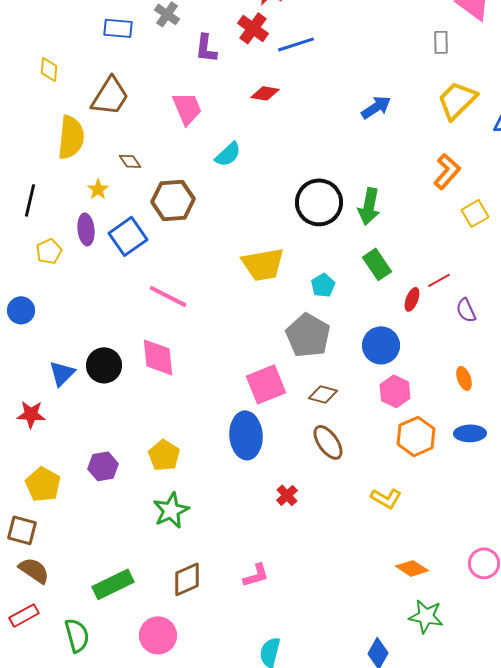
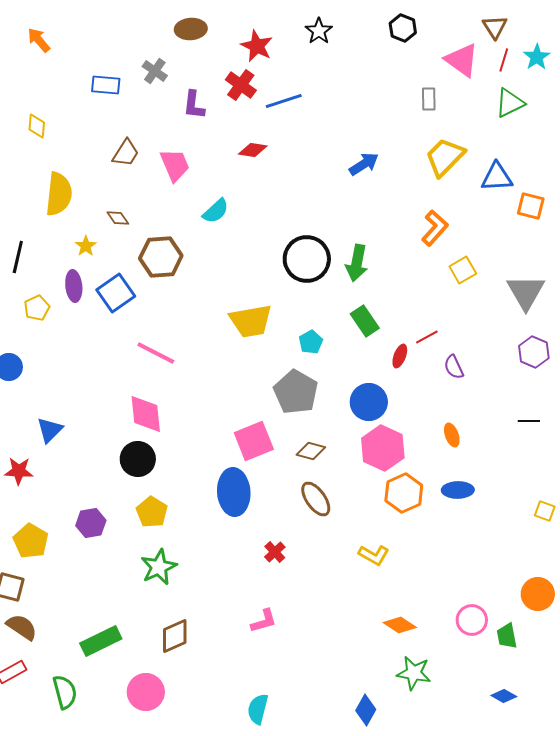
brown trapezoid: (110, 96) -> (126, 153), moved, size x0.7
black circle: (104, 365) -> (138, 459), moved
pink hexagon: (395, 391) -> (383, 448), size x1.4
pink L-shape: (256, 575) -> (264, 621), moved

